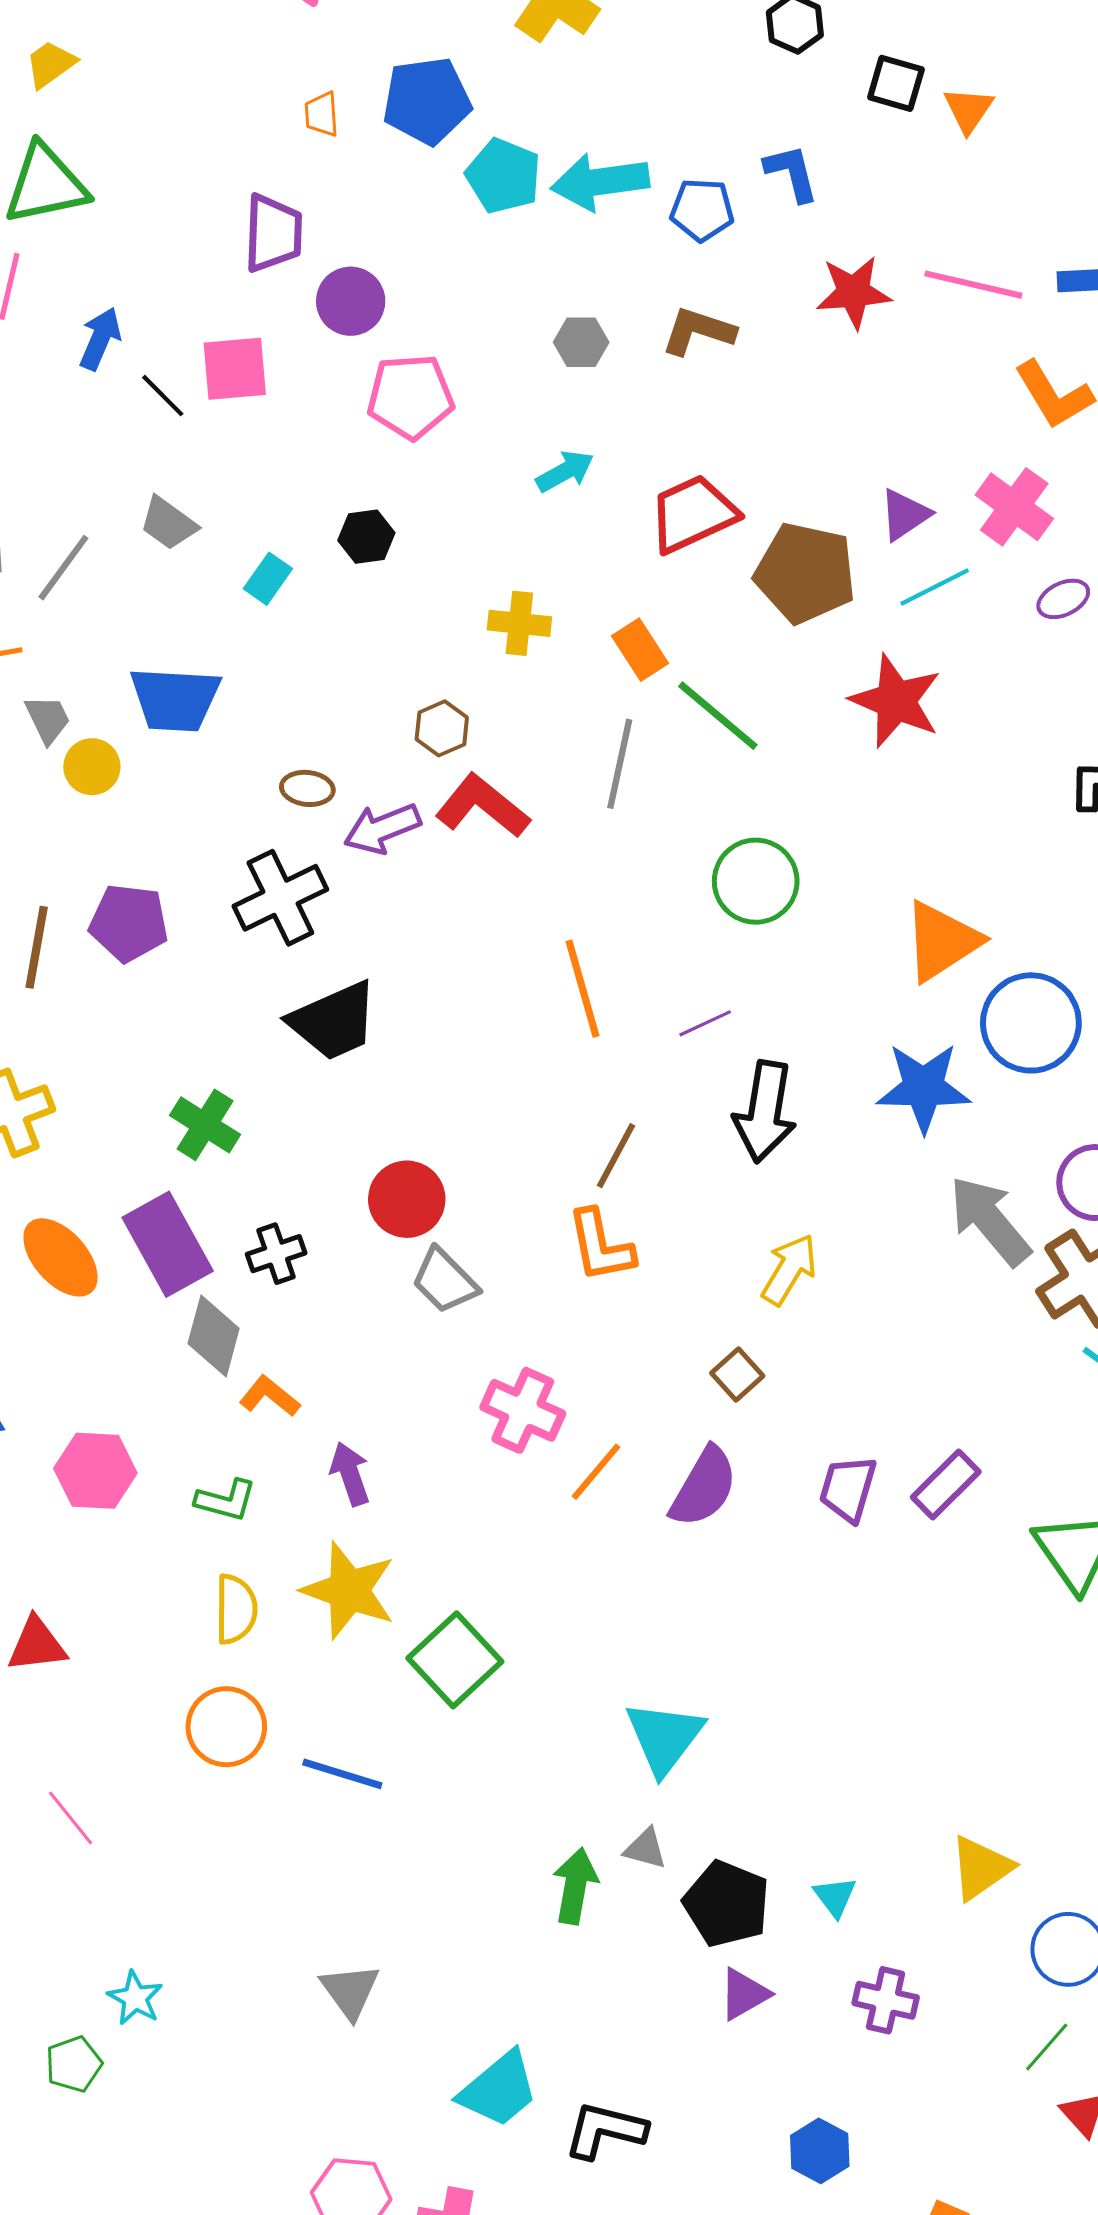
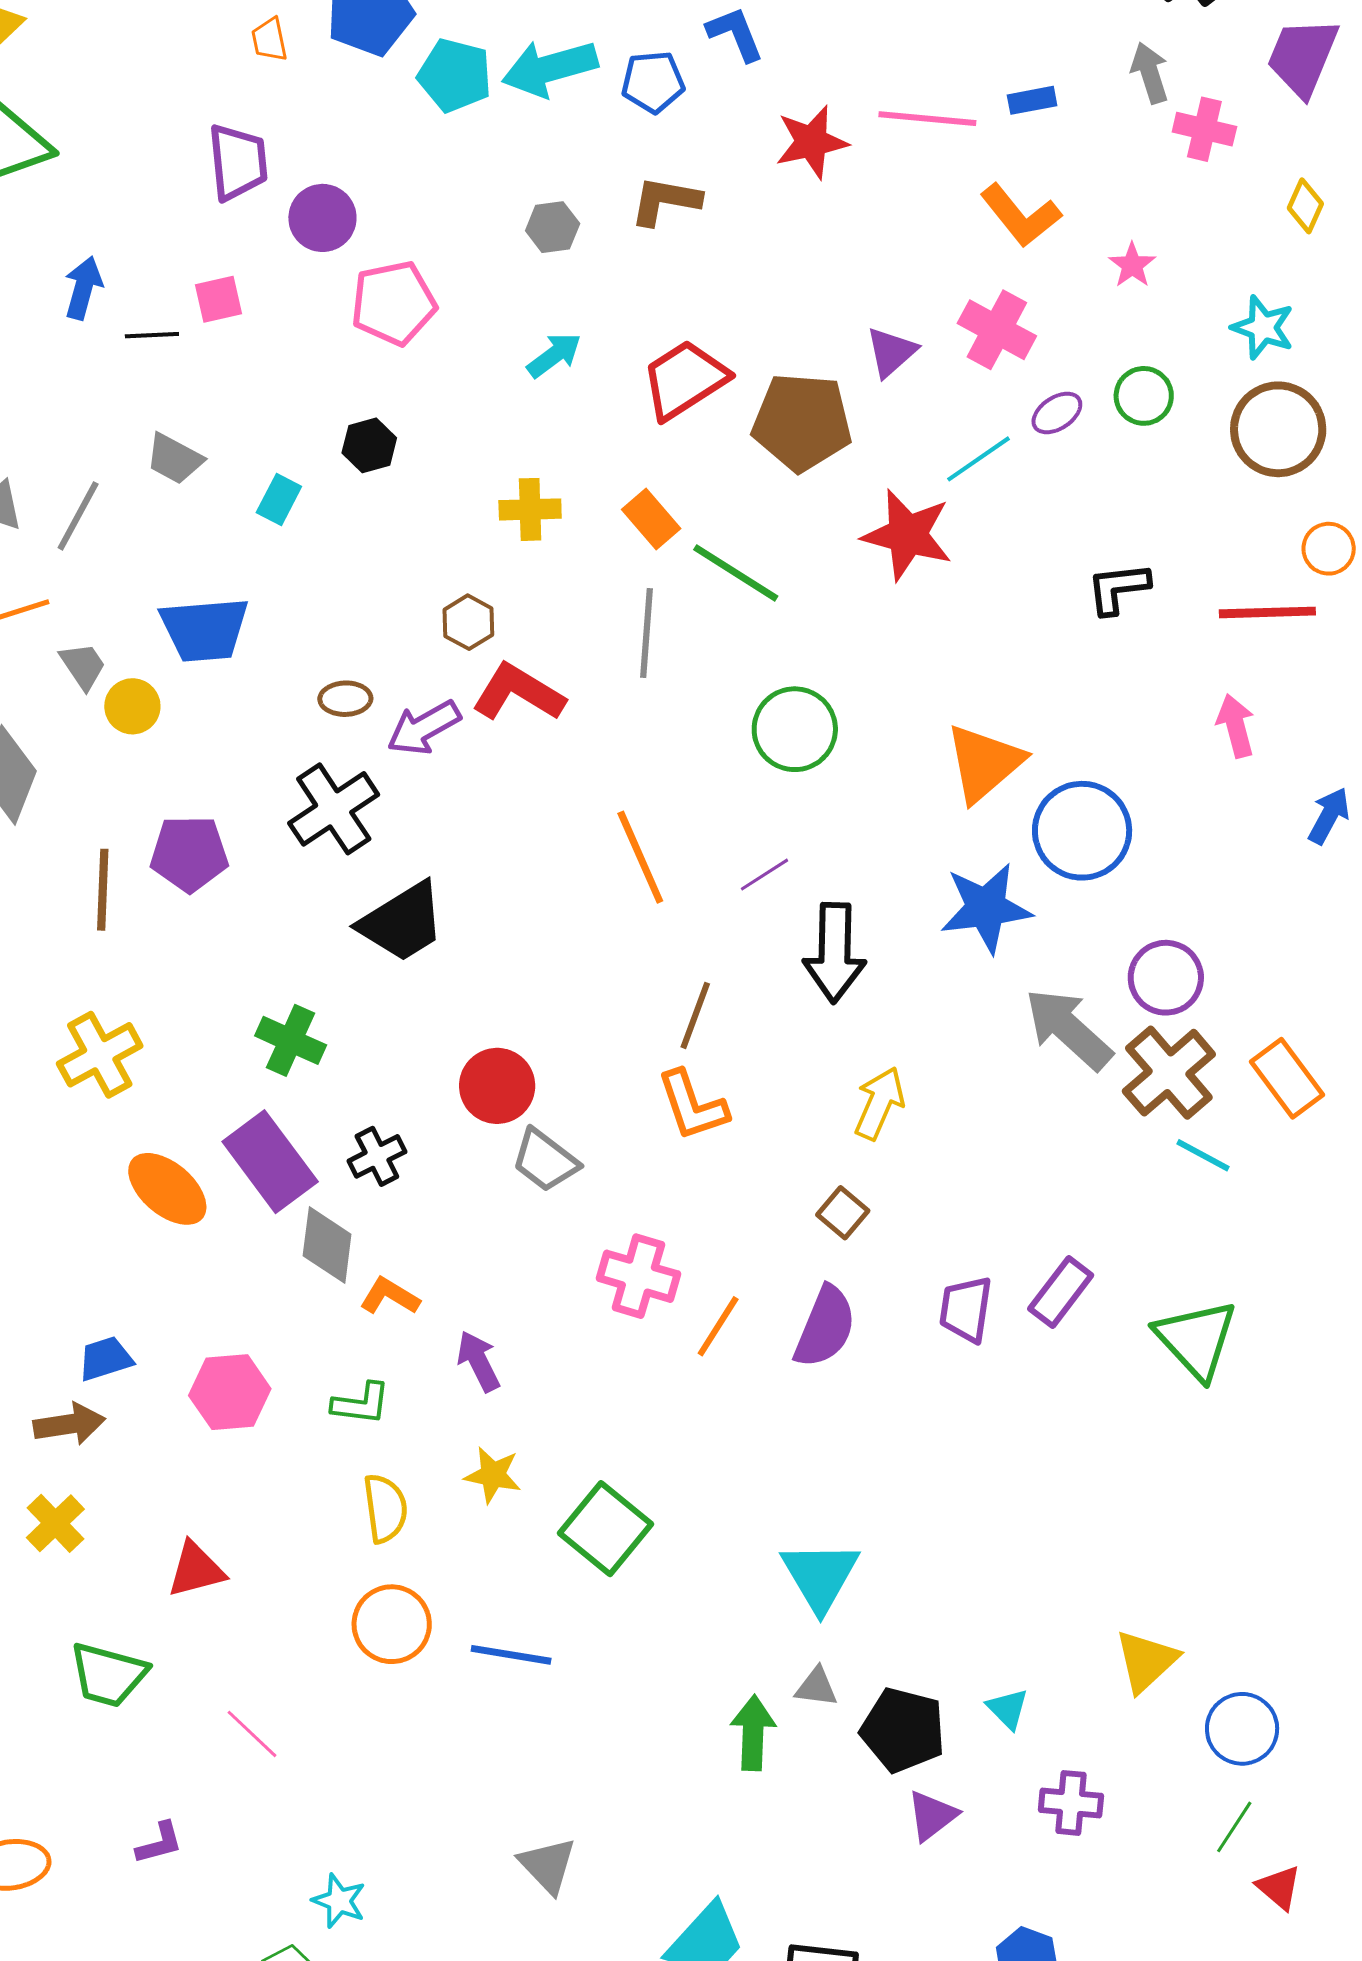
pink square: (235, 369) -> (218, 299), size x0.7
black line: (163, 396) -> (152, 335), turned -40
cyan line: (935, 587) -> (978, 459), moved
yellow star: (349, 1590) -> (493, 1475), size x0.6

